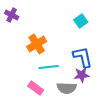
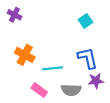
orange cross: (37, 44) -> (25, 55), moved, turned -30
purple star: (82, 75) -> (96, 81), moved

